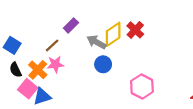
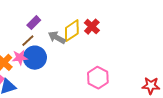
brown line: (52, 45) -> (28, 41), moved
blue circle: (103, 64) -> (35, 58), moved, size x1.5

